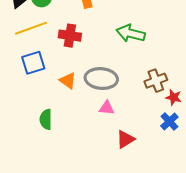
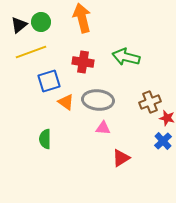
red cross: (70, 36) -> (83, 62), moved
blue square: (33, 63) -> (49, 81), moved

